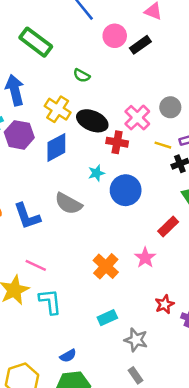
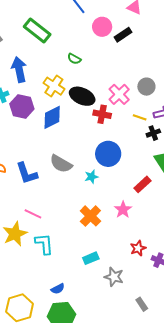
cyan star: (96, 173) -> (91, 177), moved
gray rectangle: (136, 375) -> (142, 304), moved

